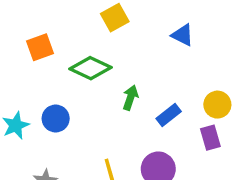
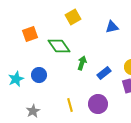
blue triangle: (183, 35) -> (112, 27), turned -40
green diamond: (90, 68) -> (59, 46), turned 30

